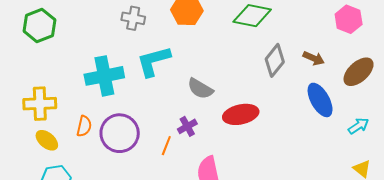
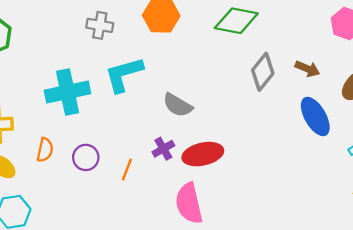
red ellipse: (241, 114) -> (203, 154), moved
purple circle: (120, 133) -> (86, 157), size x0.6
orange line: (166, 146) -> (127, 170), moved

